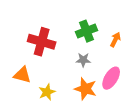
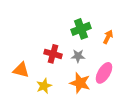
red cross: (42, 42) -> (53, 54), moved, size x0.7

